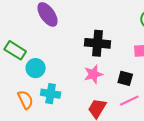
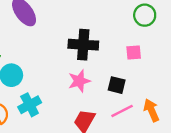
cyan cross: (51, 94) -> (30, 105), turned -36

